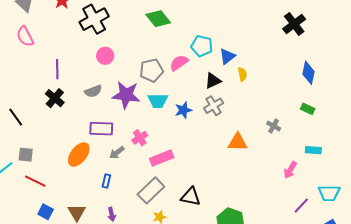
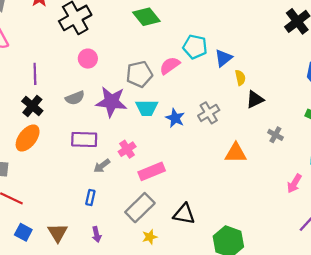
black triangle: (213, 81) -> (255, 99), moved
blue star: (183, 110) -> (175, 118), turned -30
orange ellipse: (79, 155) -> (28, 138), moved

